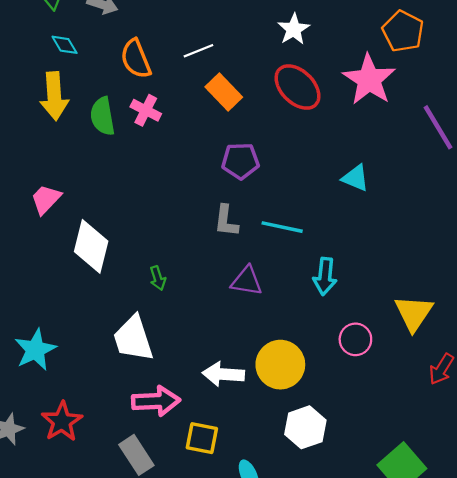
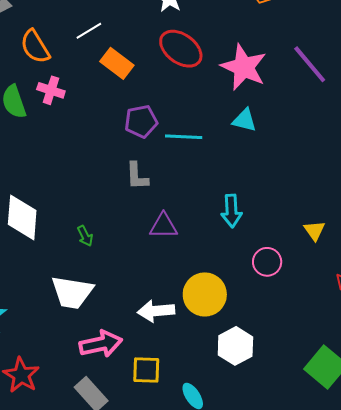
pink star: (369, 80) -> (244, 67), moved
cyan line: (282, 227) -> (184, 137), moved
yellow triangle: (414, 313) -> (314, 230), size x0.6
white trapezoid: (133, 338) -> (72, 292), turned -54

